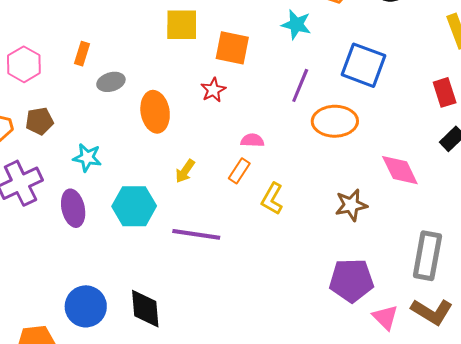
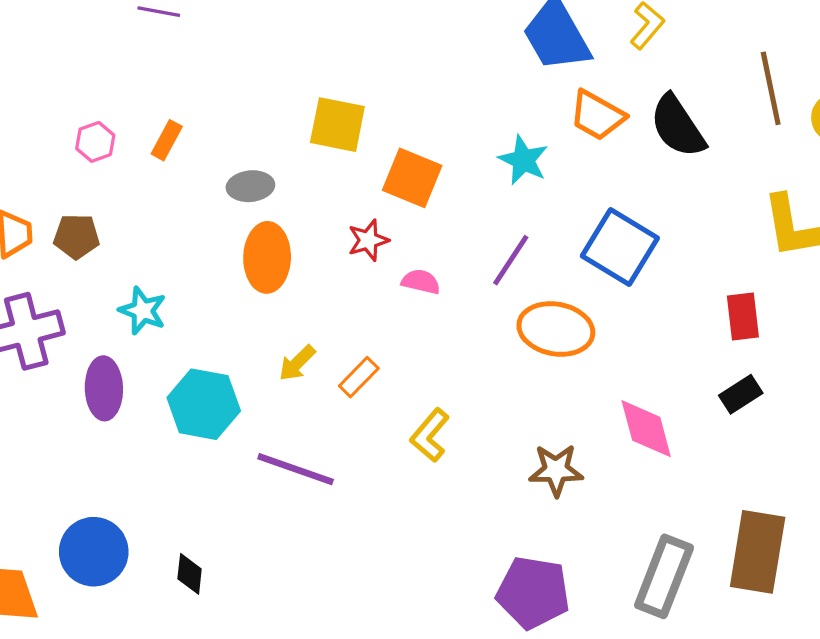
pink hexagon: (24, 64) -> (95, 142), moved, size x0.7
gray ellipse: (111, 82) -> (250, 186), moved
pink semicircle: (252, 140) -> (421, 282), moved
orange rectangle: (239, 171) -> (359, 377), moved
black diamond: (145, 309) -> (190, 574), size x0.6

